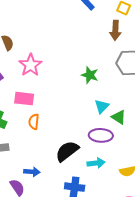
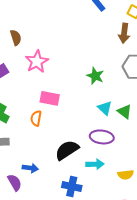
pink rectangle: (24, 99) -> (50, 98), moved
cyan triangle: (102, 106) -> (105, 108), turned -35
green triangle: (119, 117) -> (125, 112), moved

